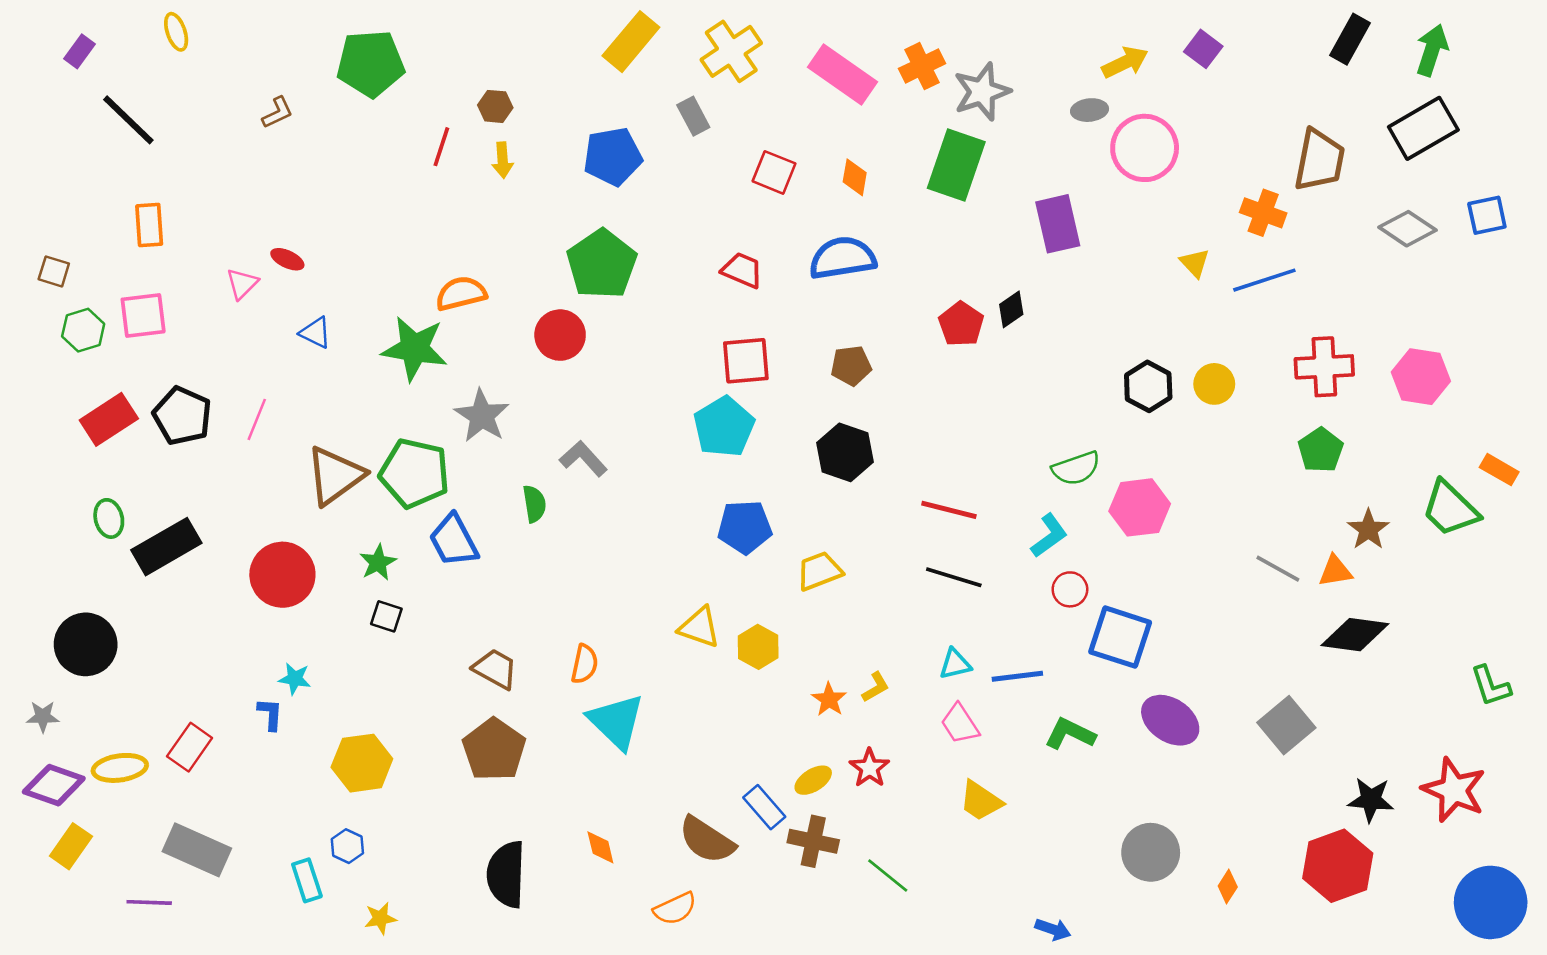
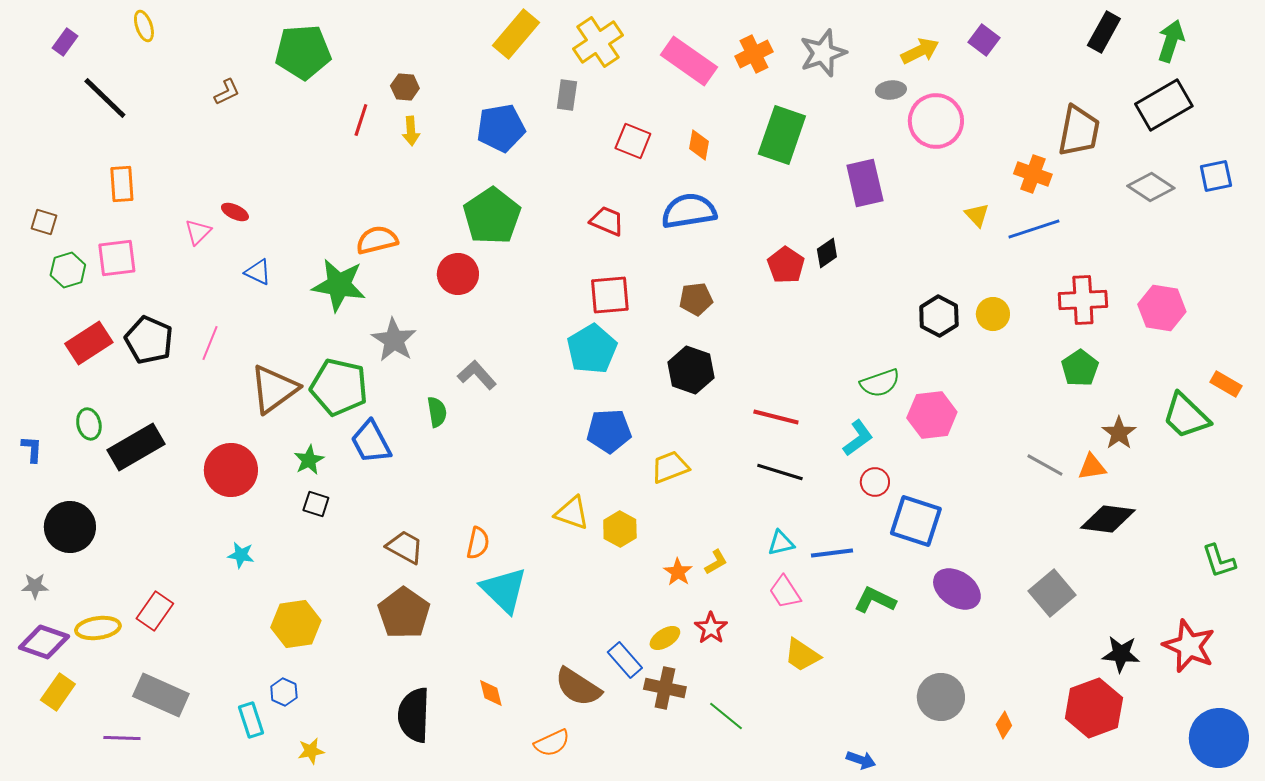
gray star: (982, 92) -> (823, 53), moved
gray rectangle: (693, 116) -> (567, 95), turned 36
blue L-shape: (270, 714) -> (32, 449), moved

